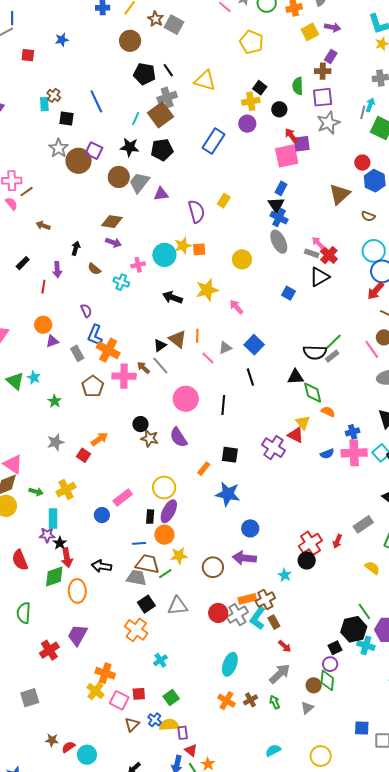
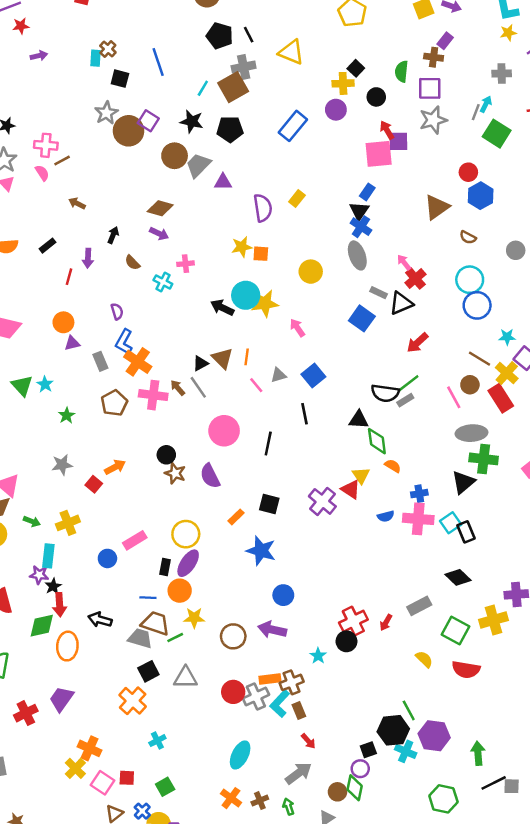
gray rectangle: (312, 253) -> (379, 293), moved
cyan circle: (164, 255) -> (246, 295), moved
red arrow: (376, 291) -> (417, 343), moved
blue square: (288, 293) -> (362, 318), size x1.5

